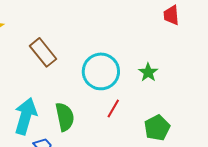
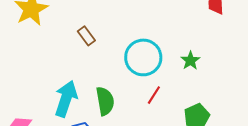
brown rectangle: (43, 52) -> (86, 36), size x0.7

